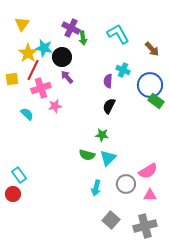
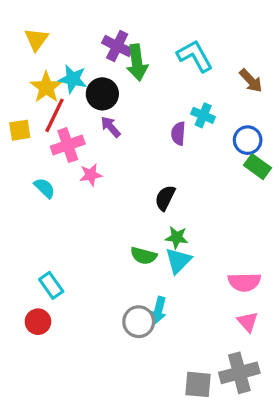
green arrow: (83, 38) -> (137, 63), size x1.5
blue circle: (150, 85) -> (248, 140), size x0.7
black semicircle: (109, 106) -> (165, 198), moved
green star: (102, 135) -> (177, 237), moved
pink semicircle: (148, 171) -> (244, 282), turned 30
cyan rectangle: (19, 175) -> (51, 285), moved
gray circle: (126, 184) -> (139, 322), moved
red circle: (13, 194) -> (38, 322), moved
pink triangle: (150, 195) -> (248, 322), turned 48
gray square: (111, 220) -> (198, 384), moved, turned -36

